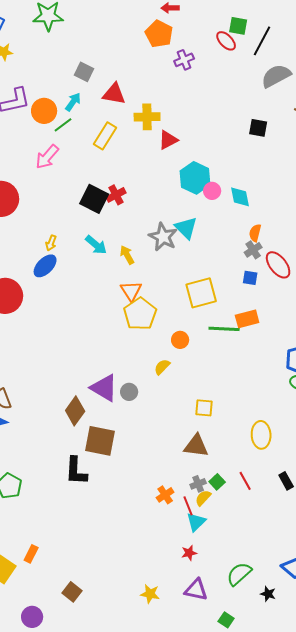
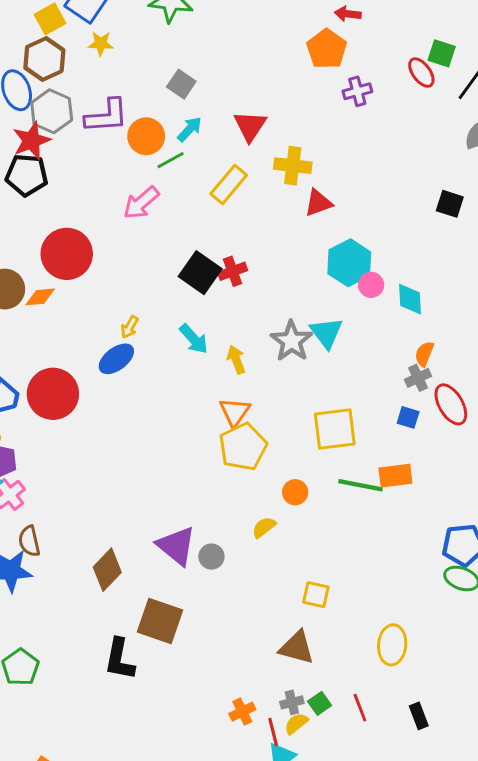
gray square: (84, 72) -> (181, 84), moved
red triangle: (114, 94) -> (250, 126), turned 45
brown diamond: (75, 411) -> (107, 570), moved

